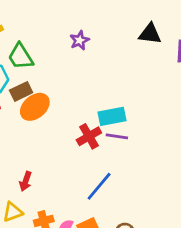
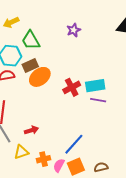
red cross: (89, 136) -> (72, 87), moved
red arrow: (26, 181) -> (31, 130), turned -128
blue line: (99, 186) -> (74, 144), moved

